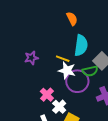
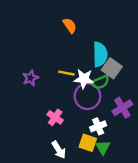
cyan semicircle: (81, 45) -> (100, 54), moved
white star: (67, 70) -> (84, 79), moved
white cross: (59, 107) -> (98, 126), moved, turned 32

